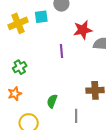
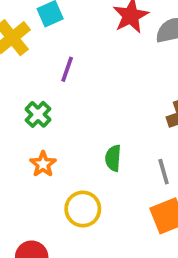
purple line: (61, 51) -> (67, 69), moved, turned 40

